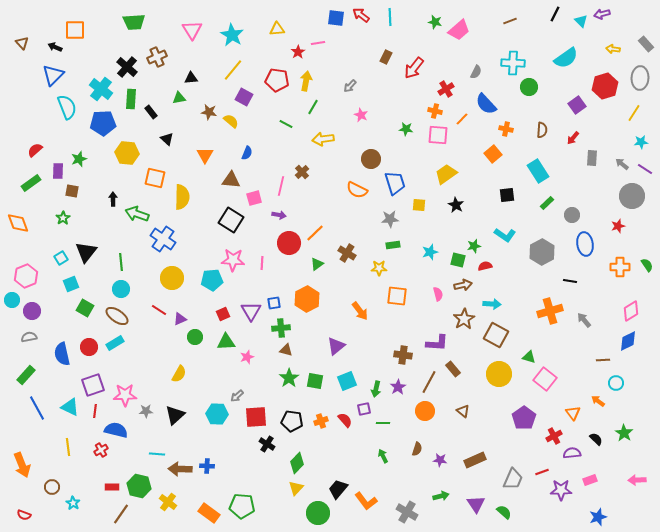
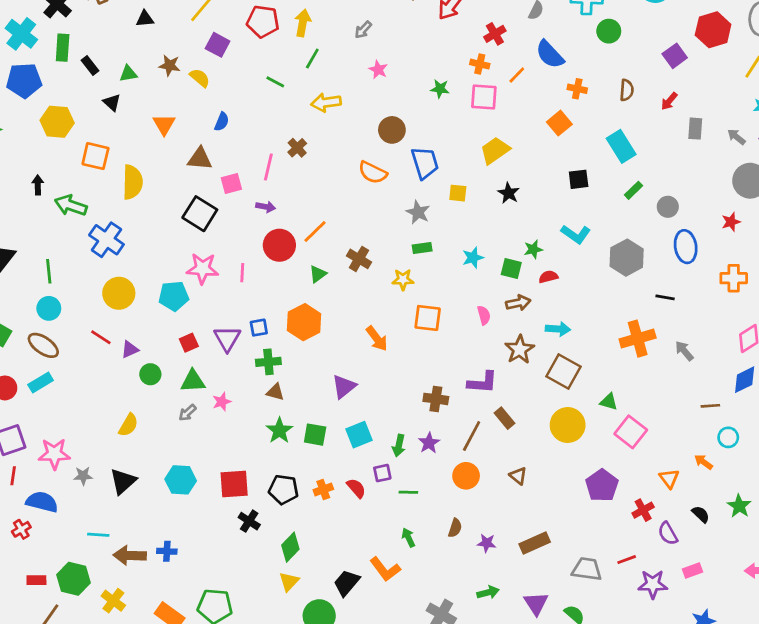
green triangle: (179, 98) -> (128, 74), moved
gray star: (390, 219) -> (418, 212), turned 30
gray arrow: (237, 396) -> (187, 413), moved
purple semicircle: (572, 453) -> (668, 533), turned -114
gray trapezoid: (513, 479) -> (587, 569), turned -105
orange L-shape: (366, 501) -> (385, 569), moved

